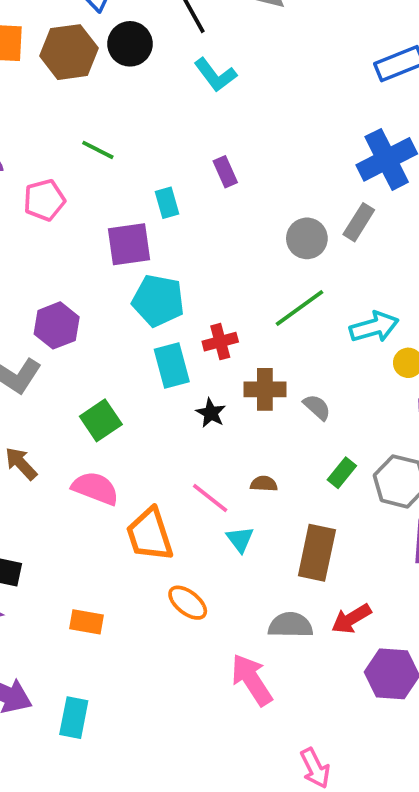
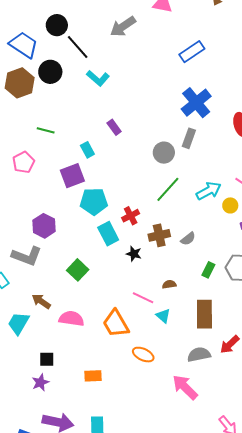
gray semicircle: (317, 407) -> (188, 239), turned 112
pink semicircle: (95, 488) -> (71, 319), moved

